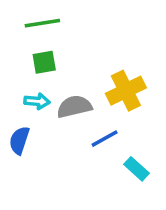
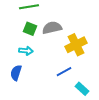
green square: (44, 62) -> (30, 29), turned 32
gray semicircle: (74, 107) -> (52, 28), moved

